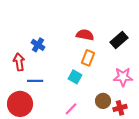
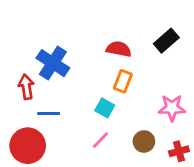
black rectangle: (119, 40) -> (166, 41), moved
blue cross: (38, 45) -> (53, 63), size x1.6
red cross: (120, 108) -> (179, 151), moved
pink line: (71, 109) -> (101, 140), moved

